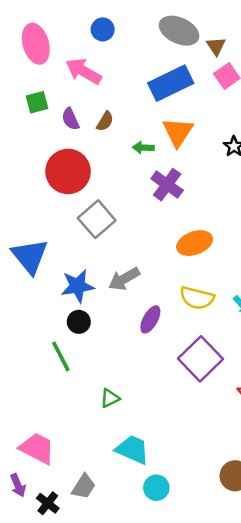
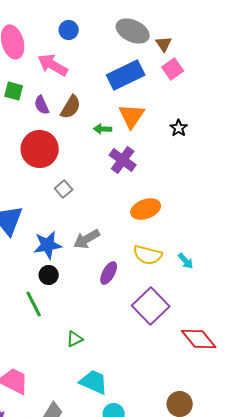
green square: (37, 102) -> (14, 91), turned 30
brown semicircle: (105, 121) -> (71, 107), size x1.4
gray square: (97, 219) -> (64, 189), size x0.6

